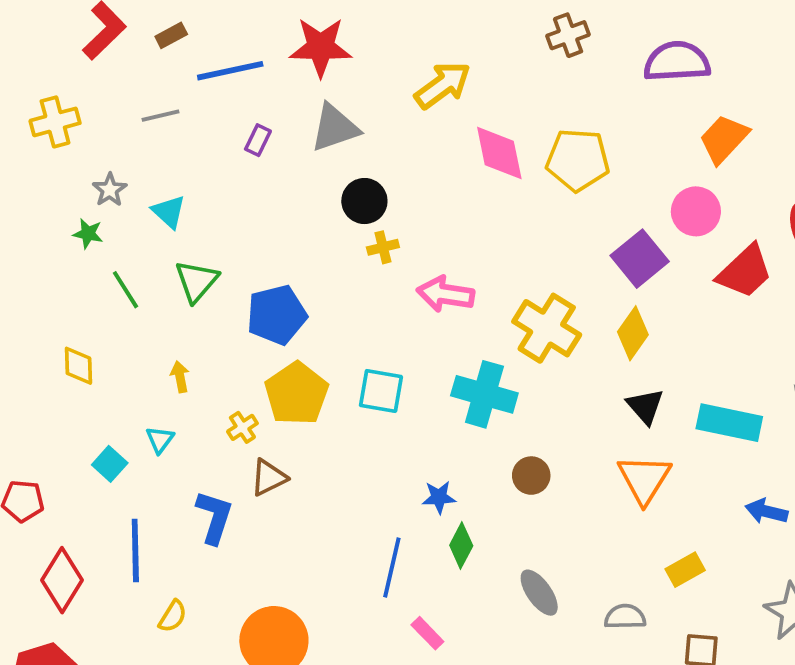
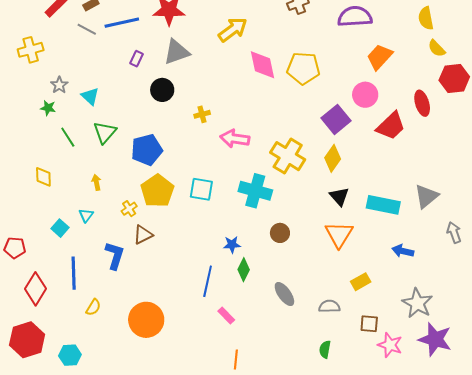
gray line: (161, 116) -> (87, 29), moved, turned 42
black circle: (364, 201) -> (162, 90), moved

